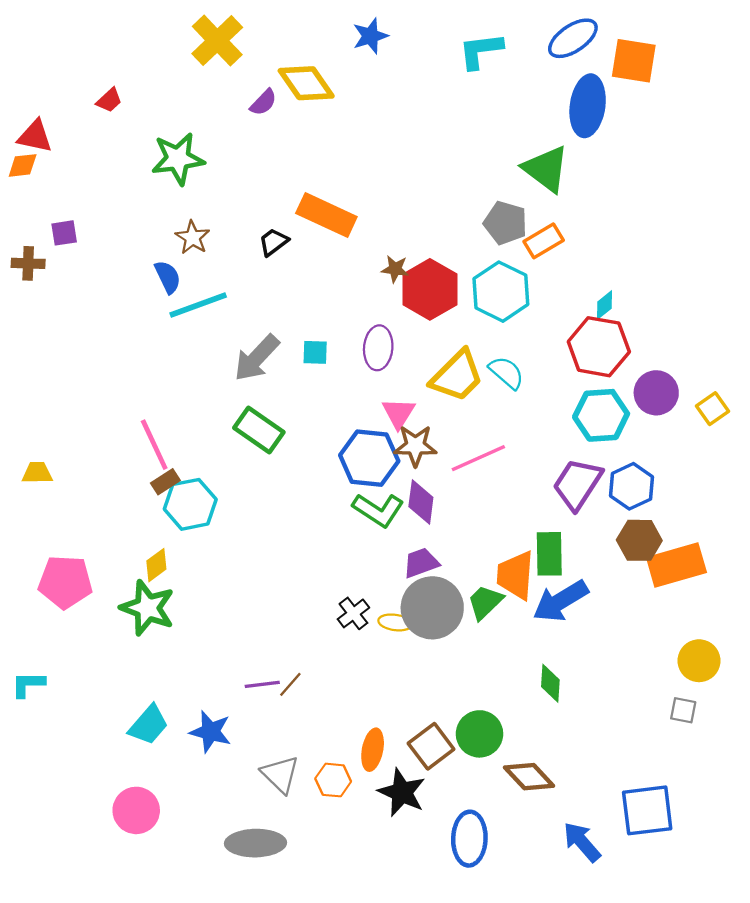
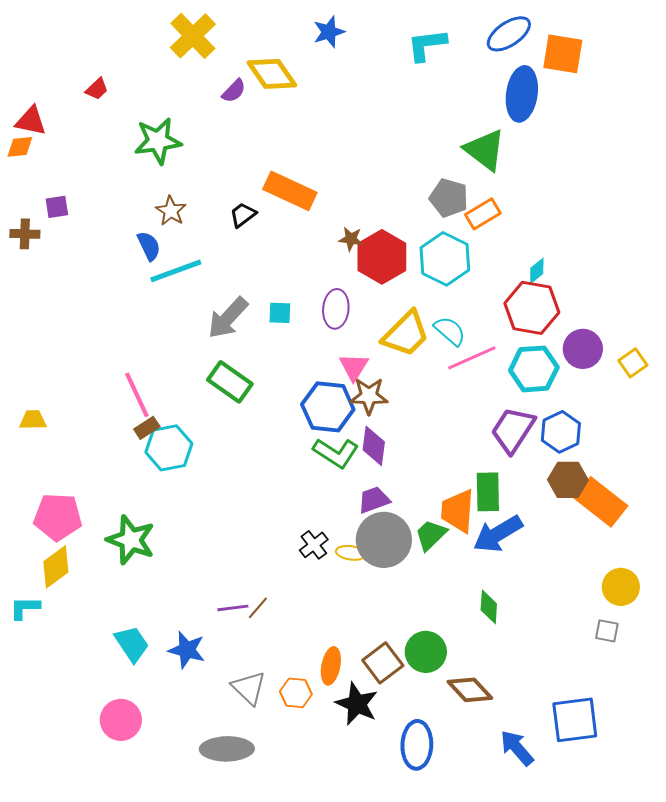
pink line: (478, 458) -> (472, 358), moved
yellow diamond: (156, 565) -> (56, 567), moved, size x1.4
orange rectangle: (676, 565) -> (601, 502), turned 54
cyan trapezoid: (149, 725) -> (132, 644), turned -75

